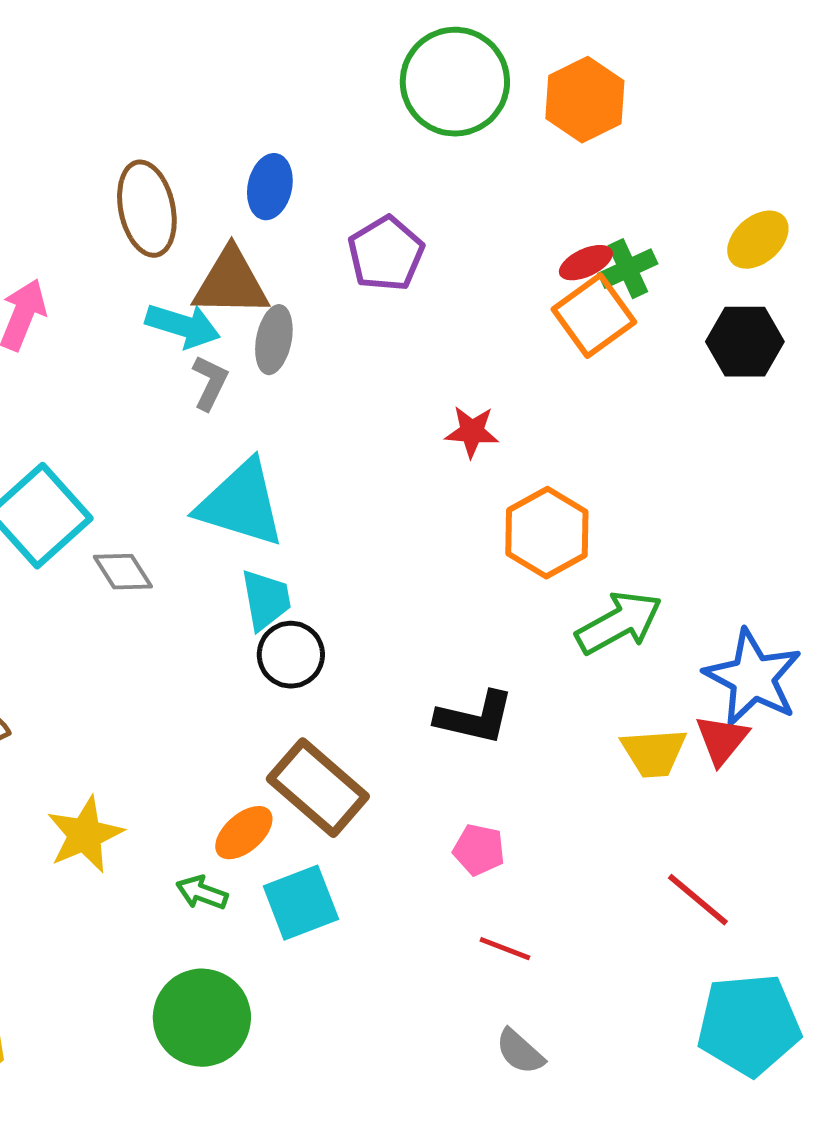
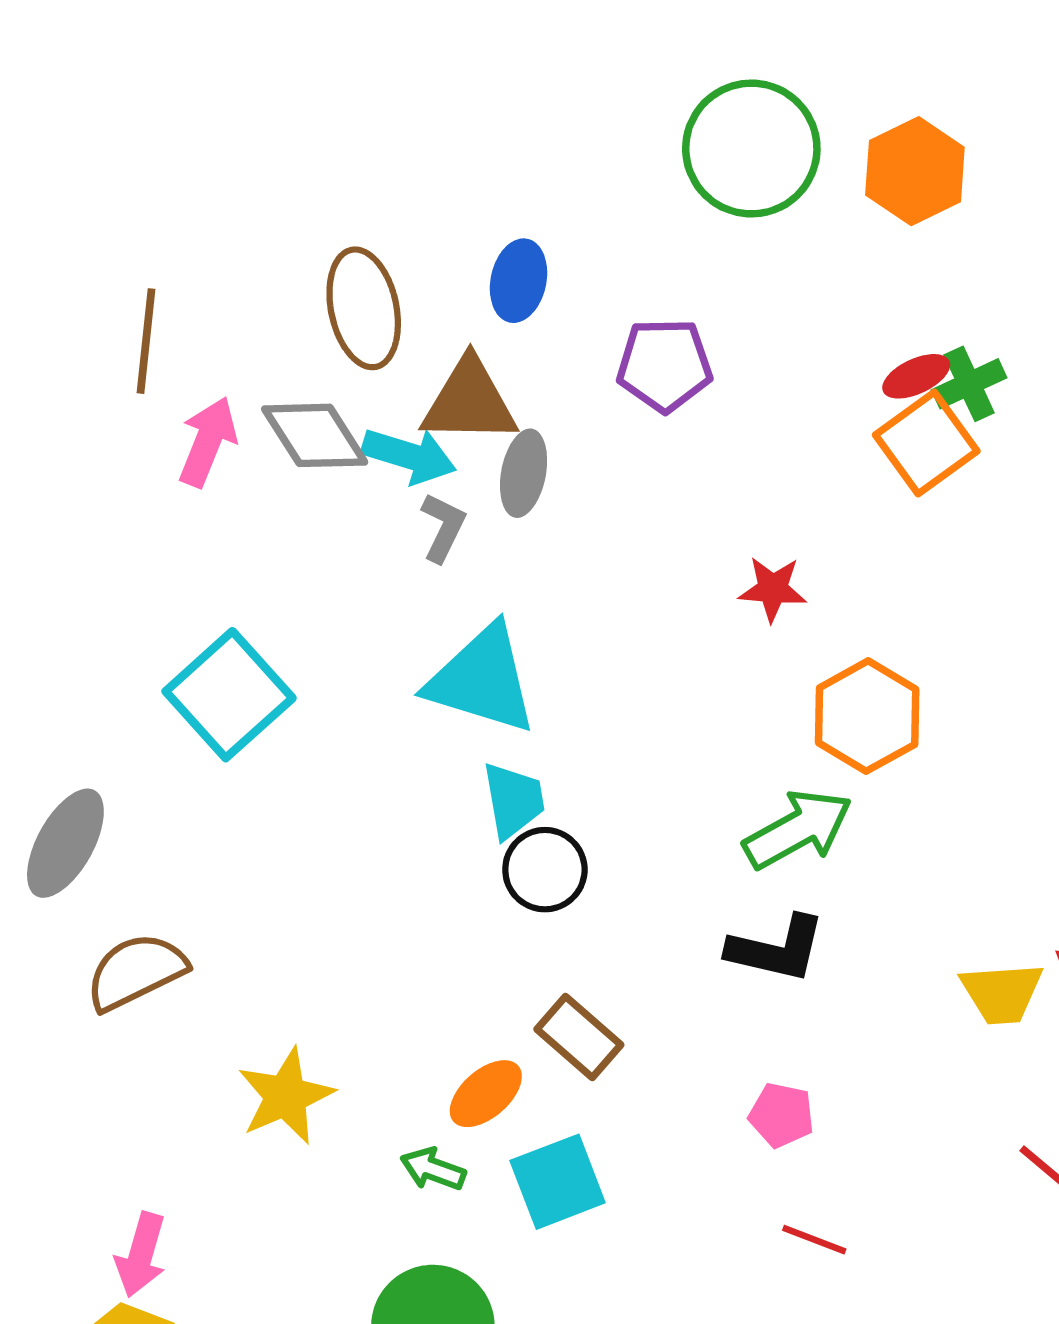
purple pentagon: (386, 254) -> (664, 365), turned 30
gray diamond: (123, 572) -> (315, 435), moved, size x1.4
green arrow: (619, 623) -> (798, 829), moved
brown rectangle: (318, 788) -> (579, 1037), size x0.7

